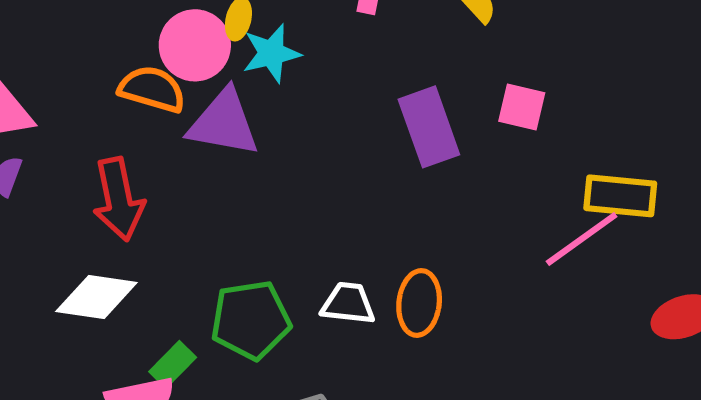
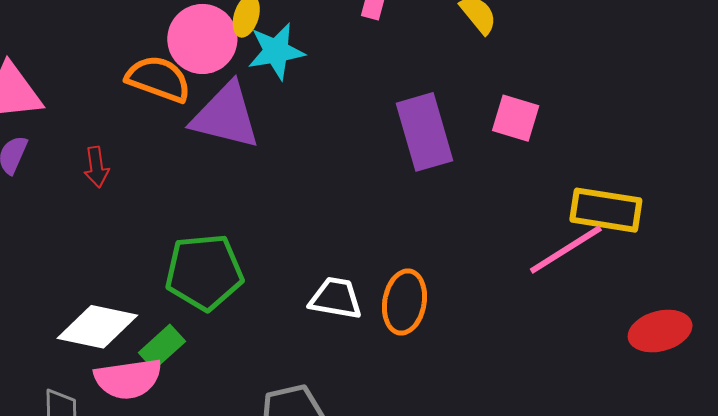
red arrow: (119, 199) -> (96, 167), moved, size x0.5
white diamond: (96, 297) -> (97, 327), moved
green pentagon: (251, 320) -> (204, 272), moved

